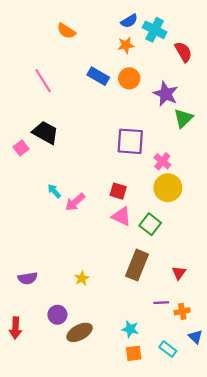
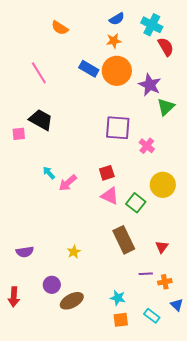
cyan cross: (155, 30) -> (152, 25), moved
orange circle: (129, 78) -> (117, 71), size x1.5
pink square: (21, 148) -> (19, 134), turned 32
yellow circle: (168, 188) -> (163, 185), moved
red square: (118, 191) -> (107, 173), turned -35
brown rectangle: (137, 265) -> (124, 240), turned -48

